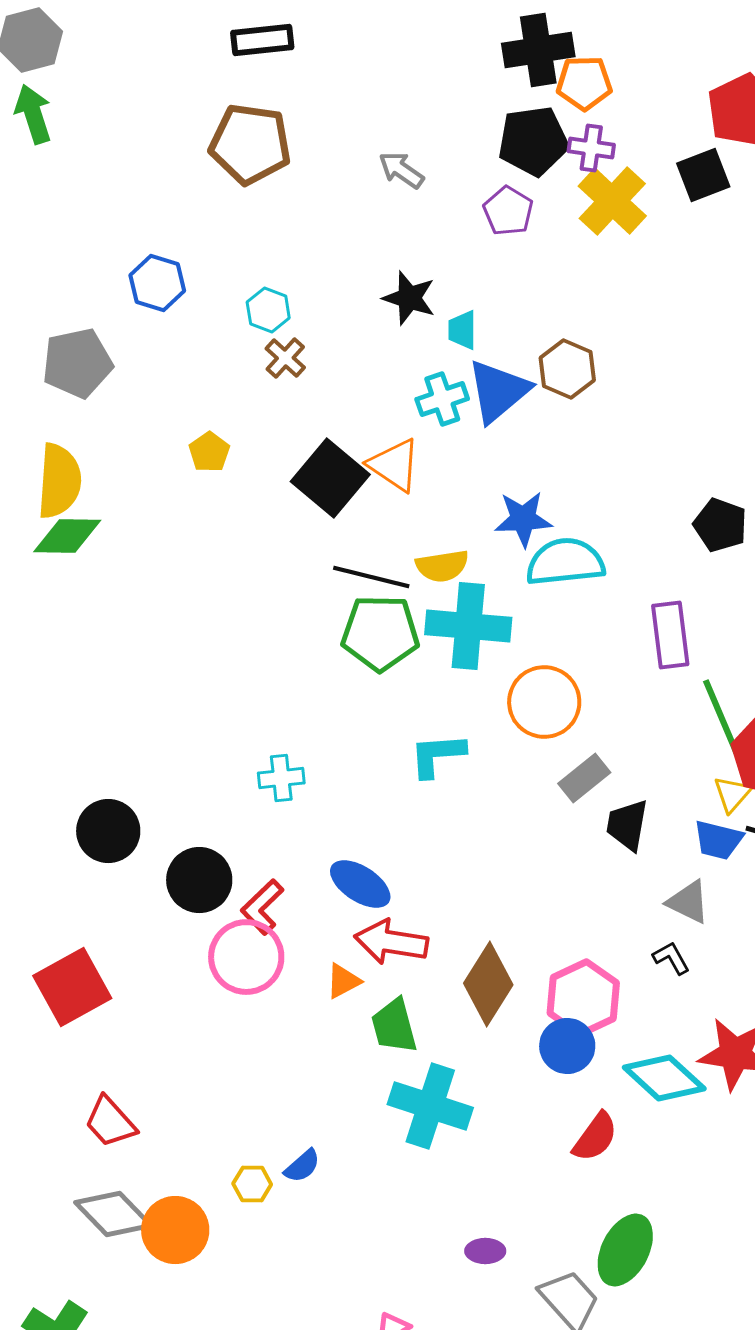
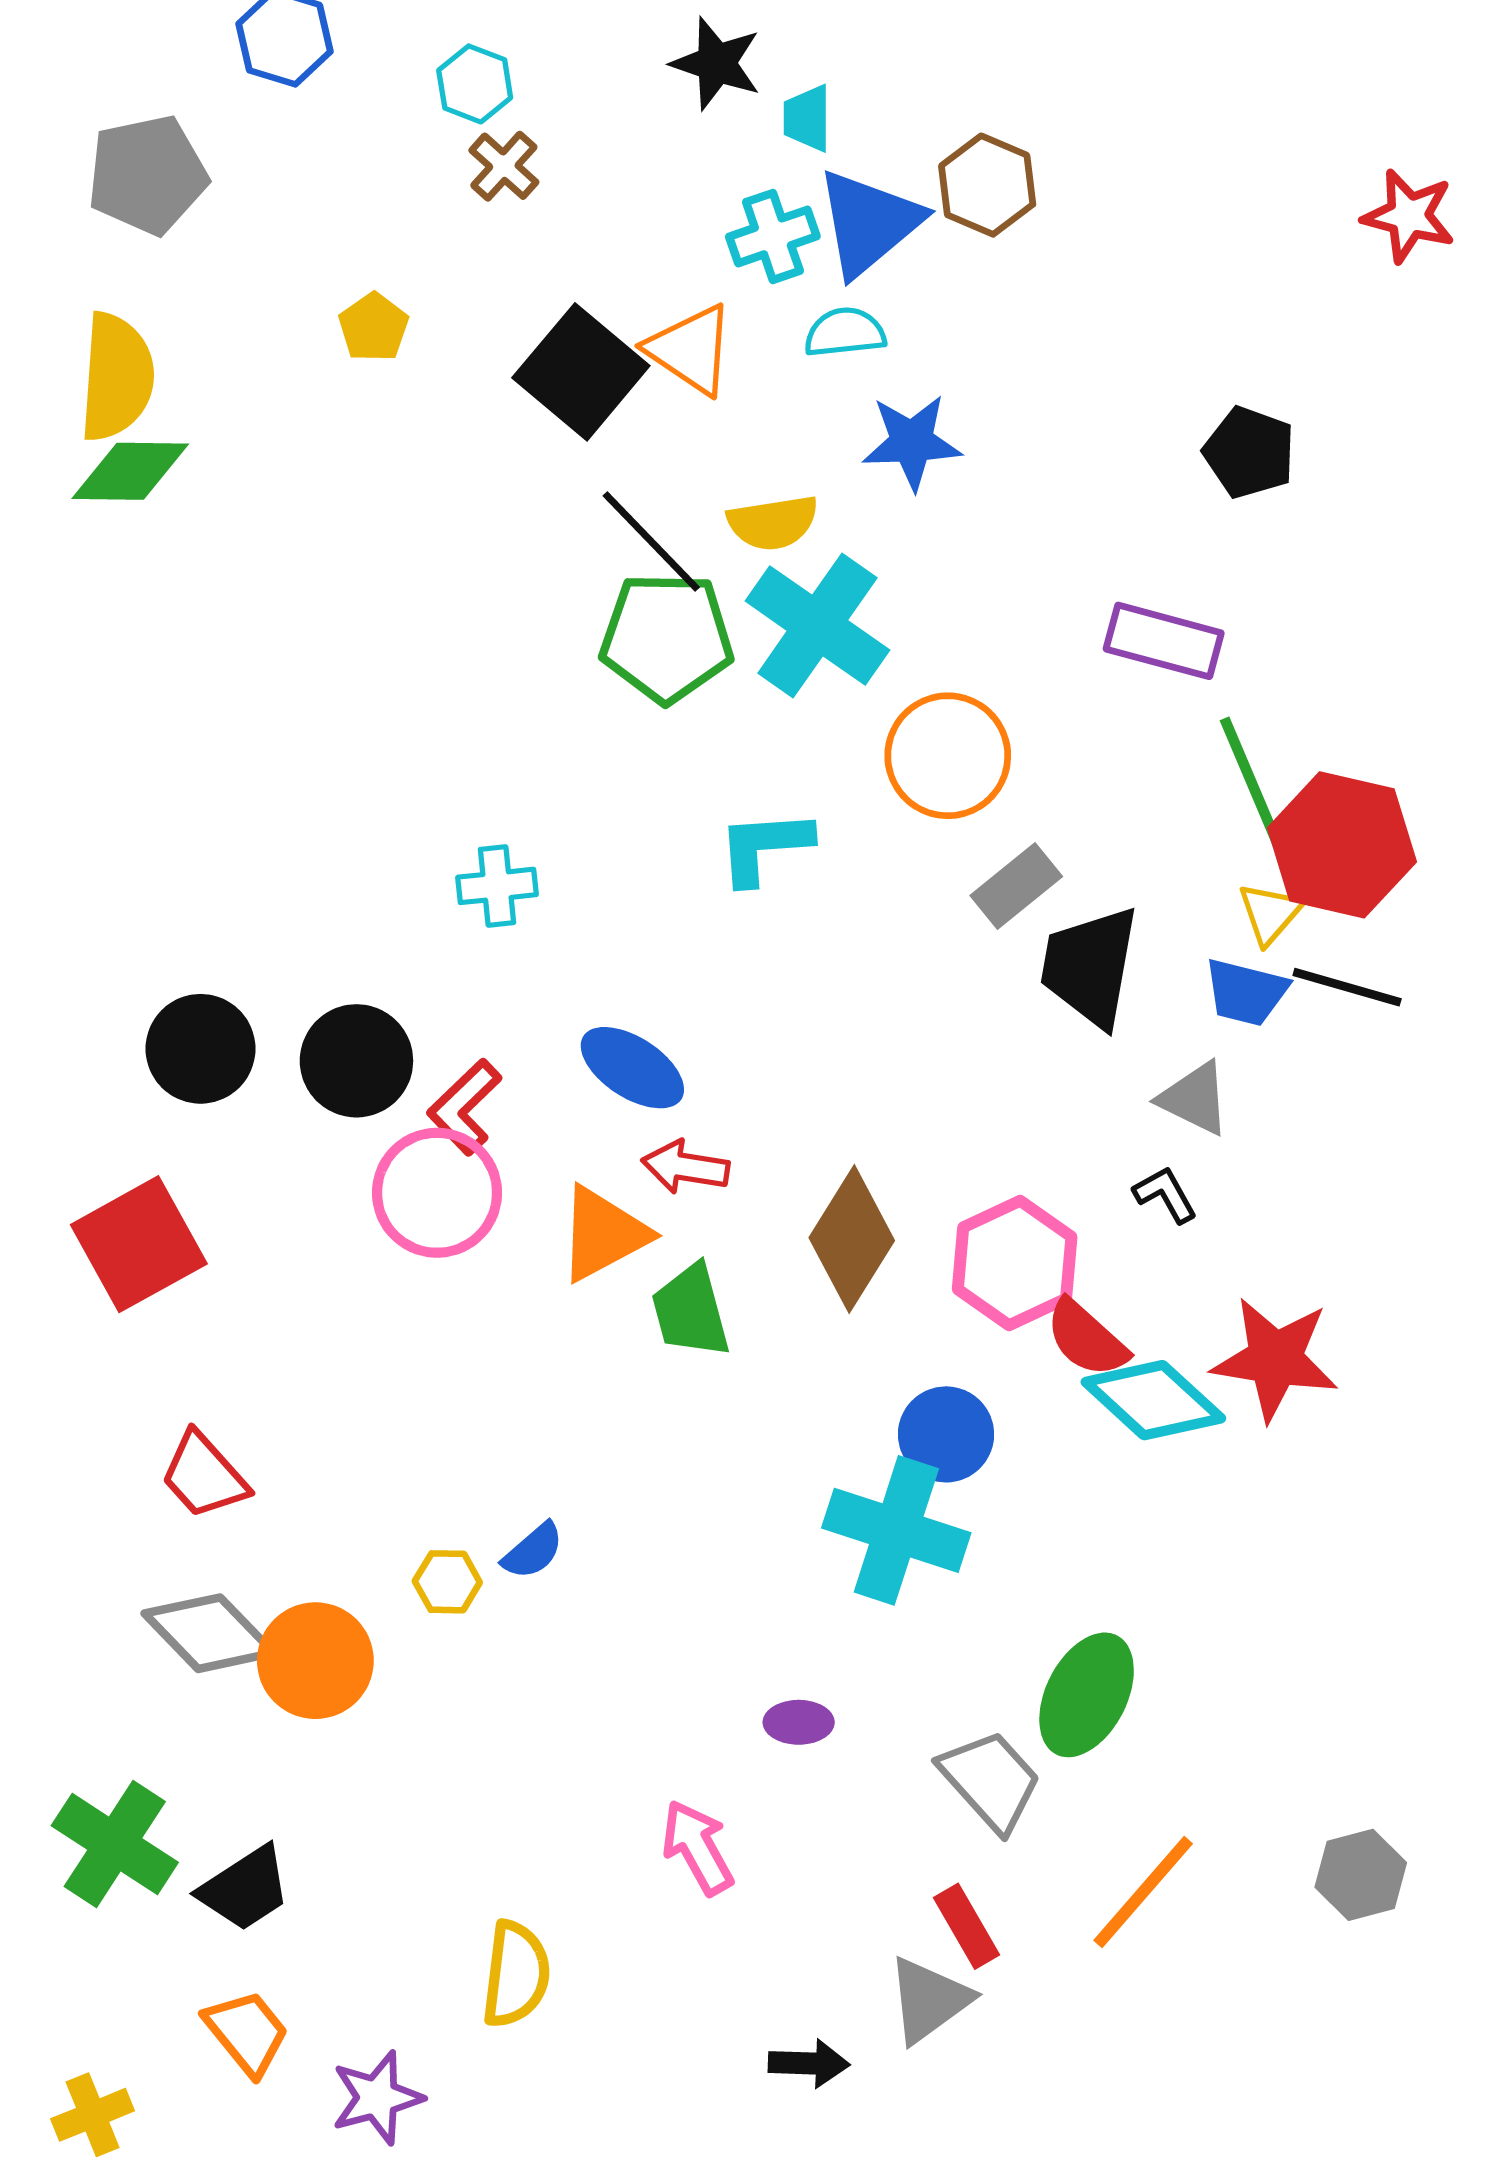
cyan semicircle: (565, 562) -> (845, 332), moved, size x0.6
black line: (371, 577) -> (651, 542), turned 32
cyan cross: (468, 626) -> (817, 625), turned 30
purple rectangle: (670, 635) -> (1164, 641), turned -68
black trapezoid: (627, 825) -> (1090, 967), size x1.4
black circle: (108, 831) -> (201, 1049), moved
red arrow: (391, 942) -> (686, 1167), size x0.7
orange triangle: (343, 981) -> (603, 1234), size x1.6
blue circle: (567, 1046) -> (946, 1434), moved
cyan cross: (430, 1106) -> (896, 1530), moved
red semicircle: (595, 1137) -> (1087, 1338), moved, turned 96
purple ellipse: (485, 1251) -> (799, 1722), moved

